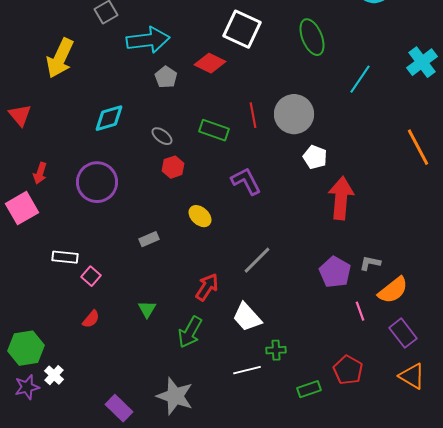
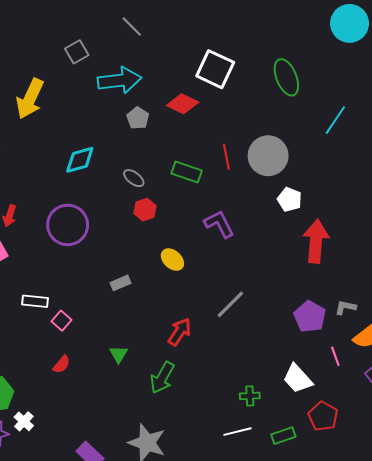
white trapezoid: (247, 317) -> (298, 379), moved
white line: (247, 370) -> (238, 432), moved

